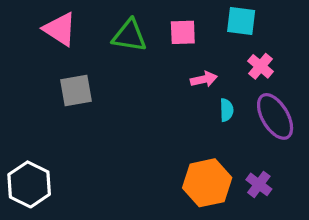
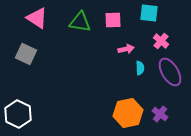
gray square: (76, 91) -> (26, 54), moved, turned 35

